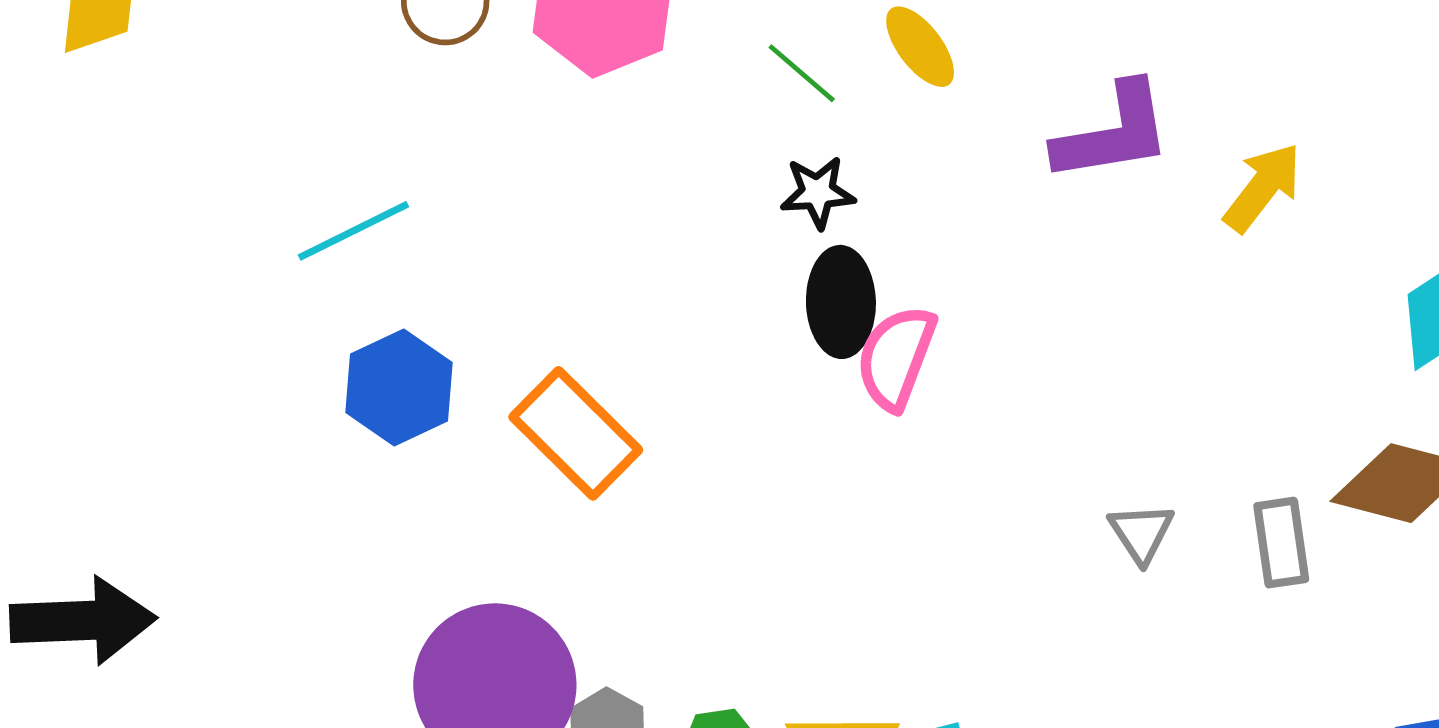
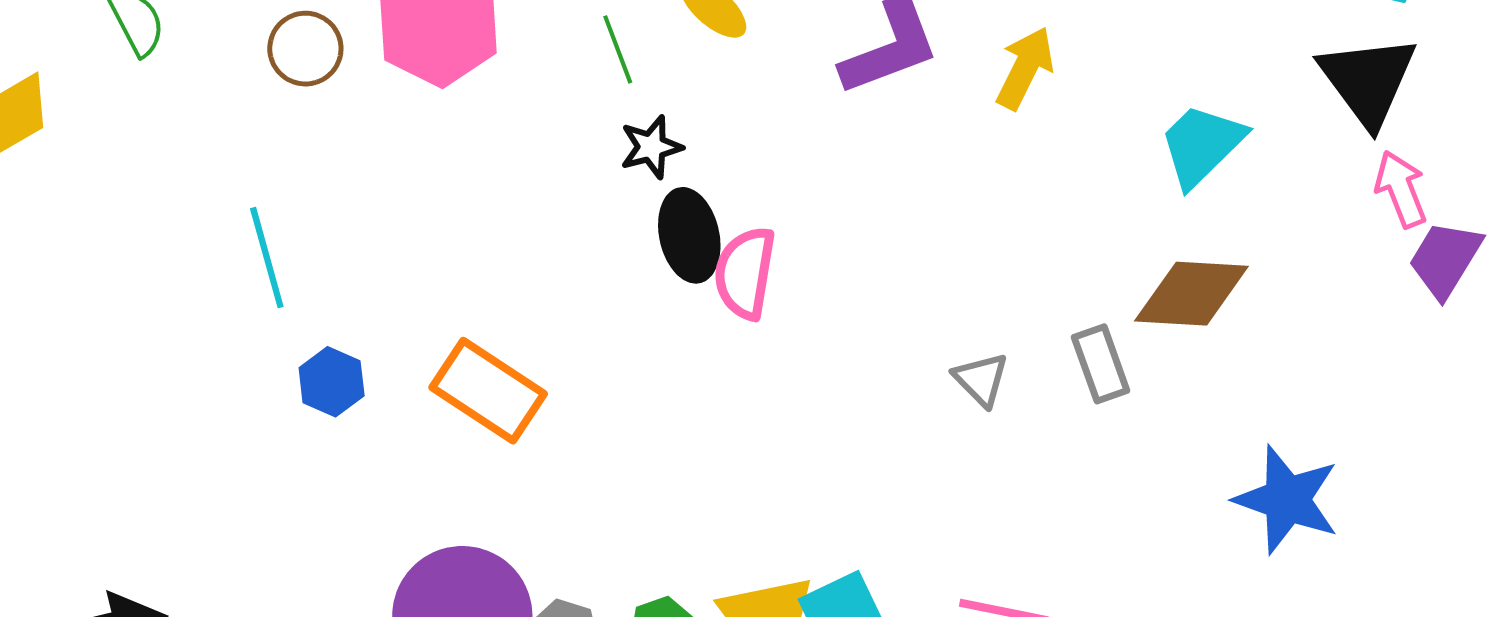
green line: (802, 73) -> (618, 49), turned 40
cyan line: (353, 231) -> (267, 258), turned -68
blue hexagon: (399, 388) -> (332, 382), size x0.7

